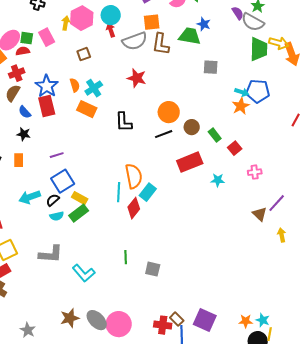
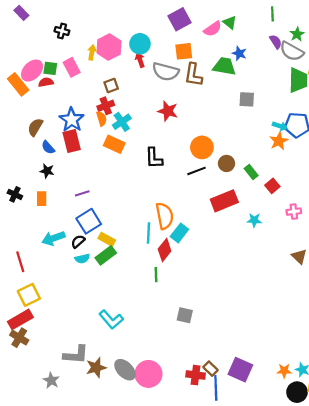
gray semicircle: (135, 41) -> (166, 72), turned 35
red cross: (17, 73) -> (106, 106), moved
gray L-shape: (51, 254) -> (76, 355), moved
green line: (126, 257) -> (156, 275), moved

